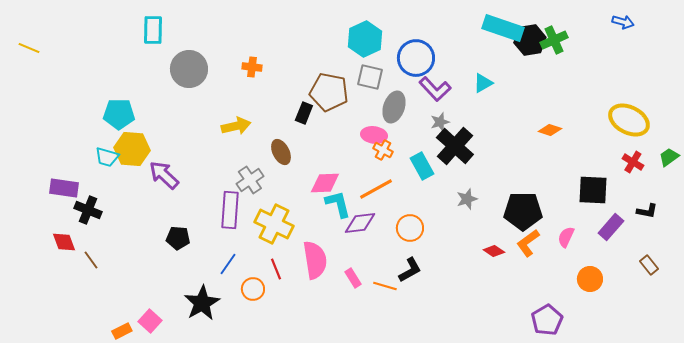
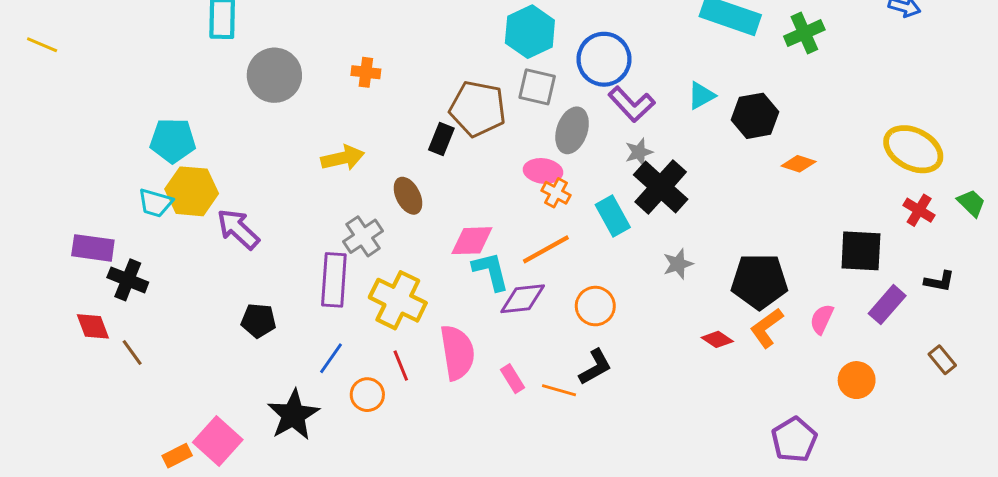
black hexagon: (530, 40) -> (755, 116), moved
green trapezoid: (669, 157) -> (971, 203), turned 80
pink square: (150, 321) -> (218, 441), size x1.4

